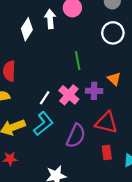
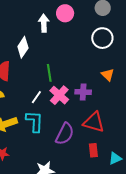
white diamond: (27, 29) -> (23, 47), moved
green line: (78, 61) -> (49, 73), moved
orange triangle: (114, 79) -> (108, 75), moved
cyan L-shape: (43, 124) -> (35, 121), turned -50

